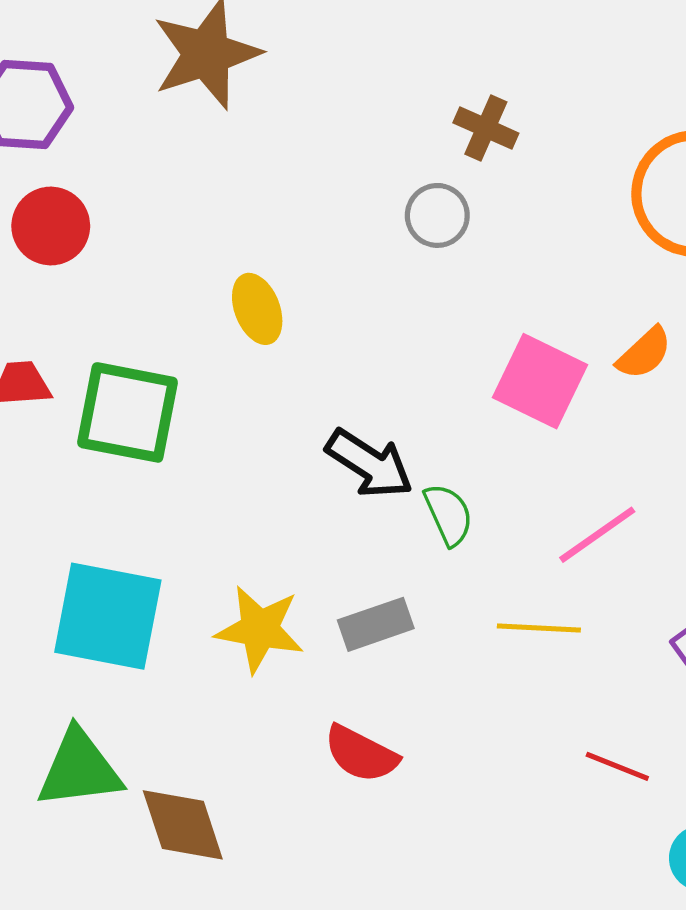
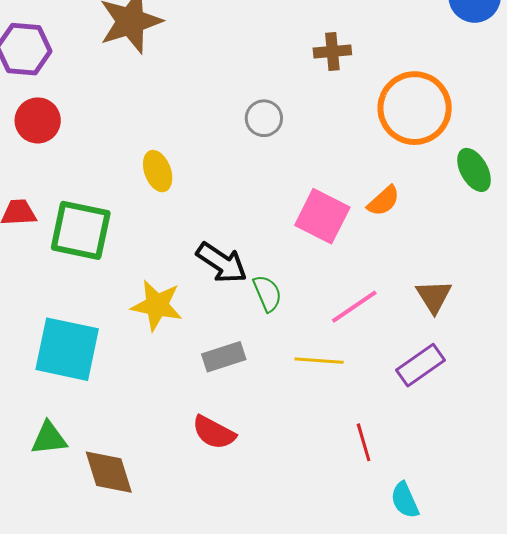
brown cross: (486, 128) -> (332, 51), moved, turned -30
yellow star: (260, 629) -> (157, 305), moved
red line: (617, 766) -> (364, 442), turned 51
green triangle: (79, 769) -> (49, 438), size x0.7

